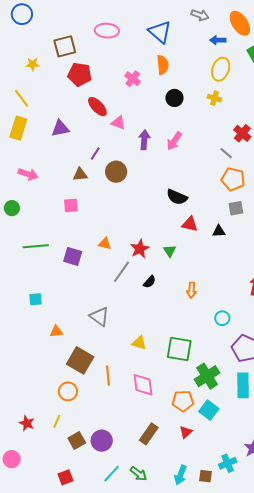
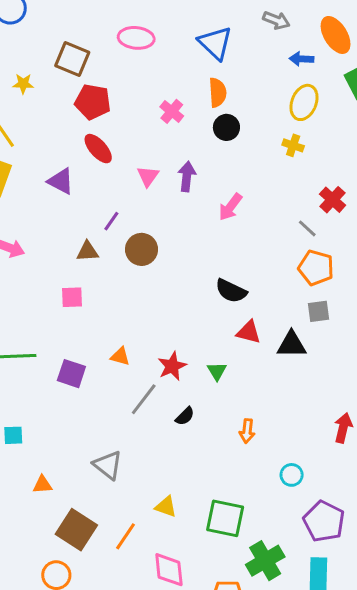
brown square: (65, 46) -> (72, 59), turned 35
black circle: (174, 98) -> (226, 127), moved
red ellipse: (97, 107) -> (98, 149), moved
pink triangle: (118, 123) -> (148, 176), turned 42
purple triangle: (60, 128) -> (61, 181), turned 36
purple arrow: (144, 140) -> (187, 177), moved
black triangle: (219, 231) -> (291, 345), size x1.5
orange line: (108, 376) -> (125, 536), moved, turned 36

